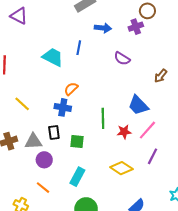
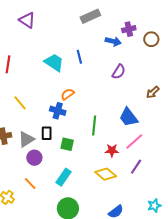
brown circle: (147, 11) -> (151, 39), moved
purple cross: (136, 27) -> (129, 29), moved
blue arrow: (103, 28) -> (113, 41), moved
blue line: (79, 48) -> (79, 57), turned -32
purple semicircle: (122, 58) -> (119, 72), turned -98
red star: (124, 132) -> (112, 150), moved
gray triangle: (33, 141) -> (26, 139), turned -36

